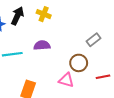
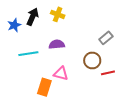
red line: (103, 77) -> (108, 73), moved
pink triangle: (66, 80) -> (61, 74), moved

